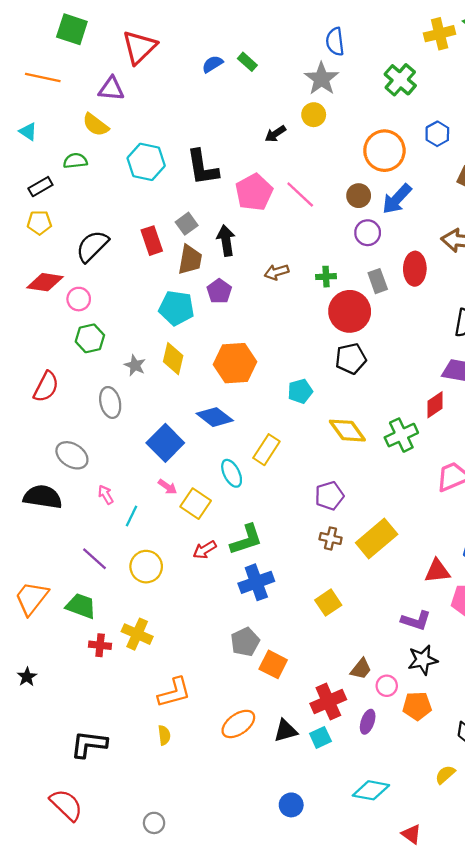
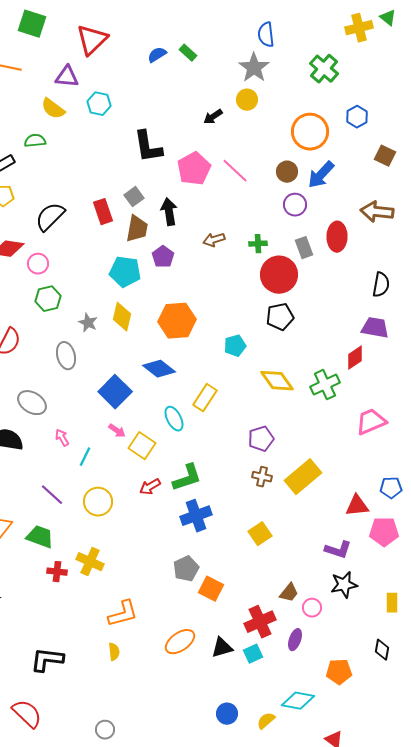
cyan hexagon: (146, 162) -> (99, 104), moved, size x0.7
orange pentagon: (417, 706) -> (339, 672), moved
yellow semicircle: (445, 775) -> (266, 721), moved

